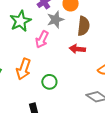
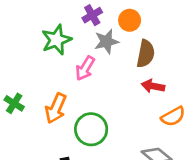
red arrow: (77, 49) -> (153, 86), moved
green circle: (49, 82) -> (91, 129), size x1.5

